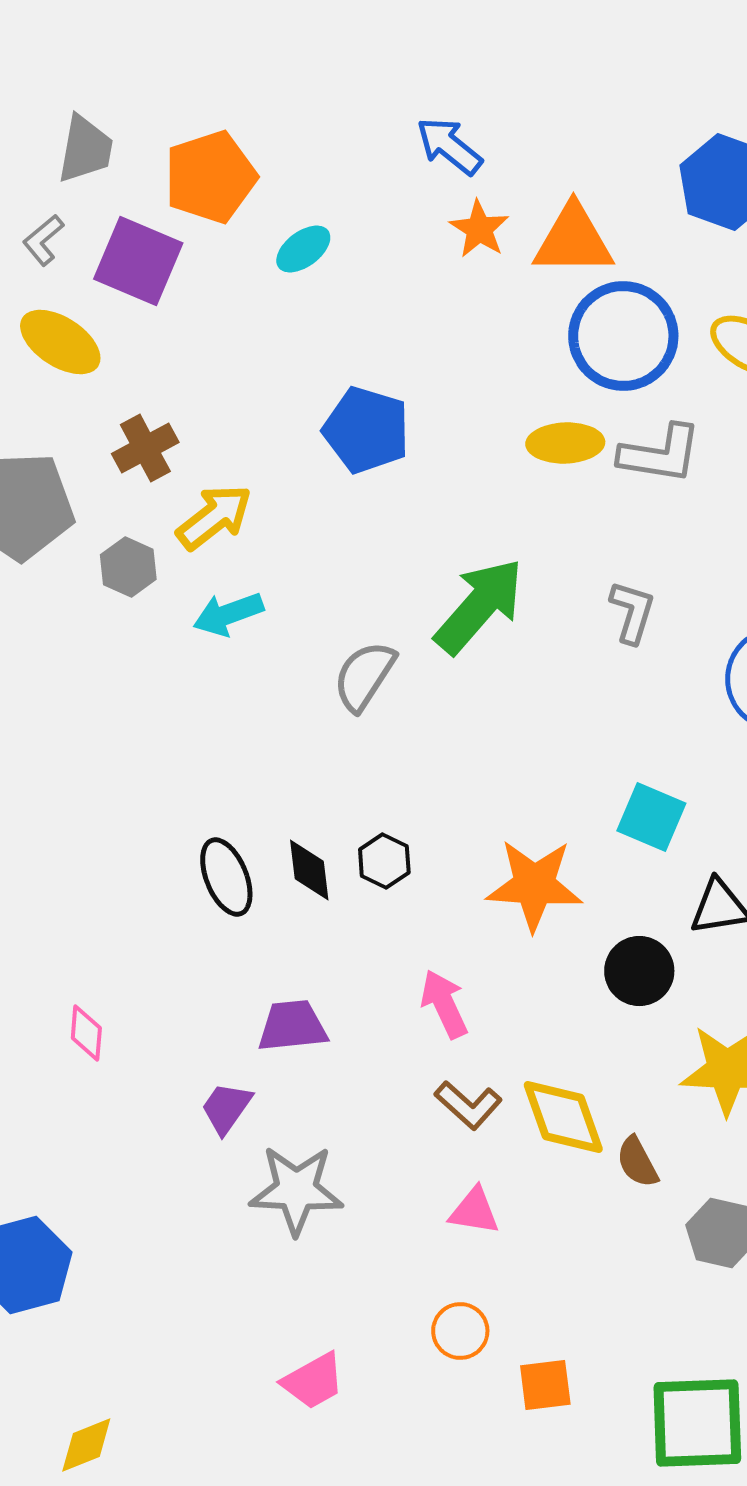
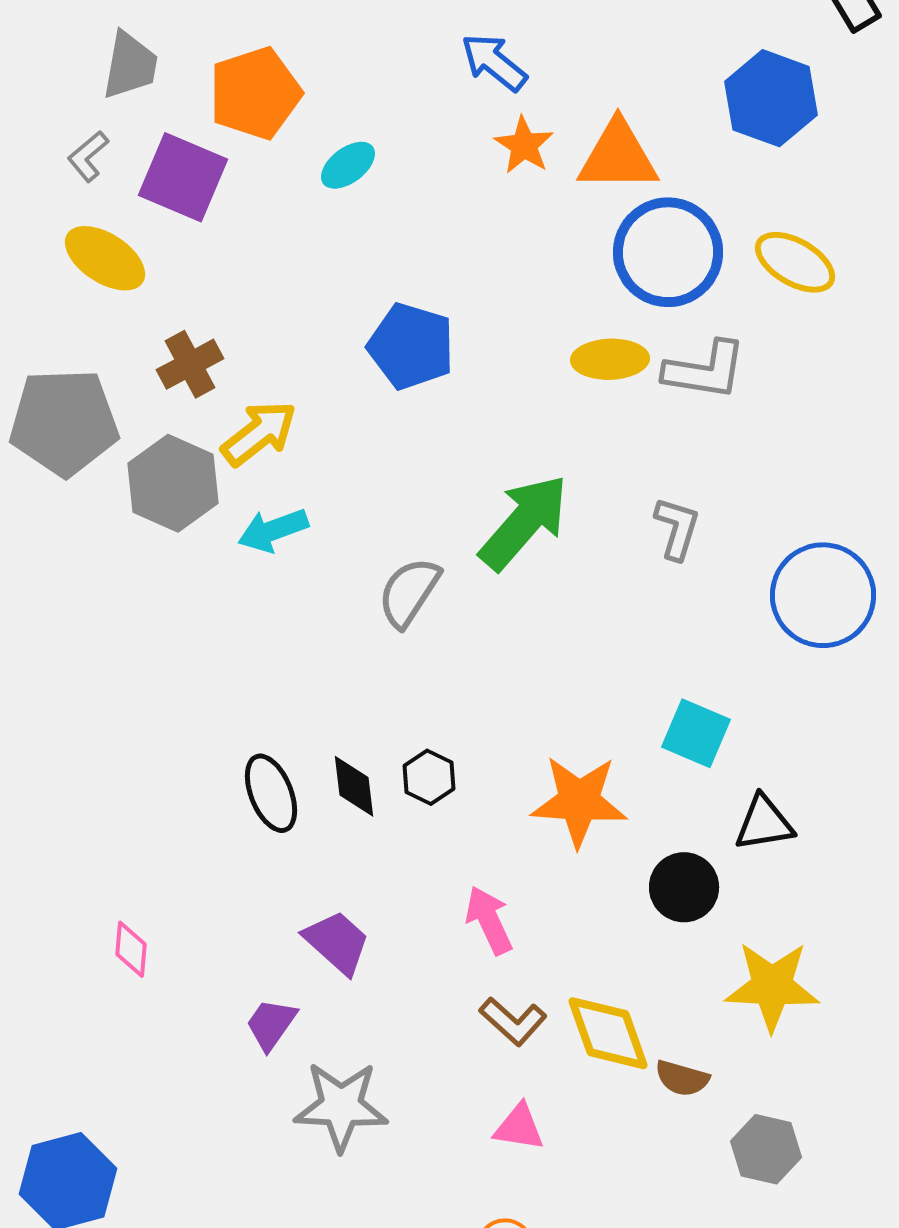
gray hexagon: (128, 567) -> (173, 483), size x1.6
purple trapezoid: (292, 1026) -> (337, 942), turned 48
brown semicircle: (637, 1162) -> (682, 1078), turned -46

